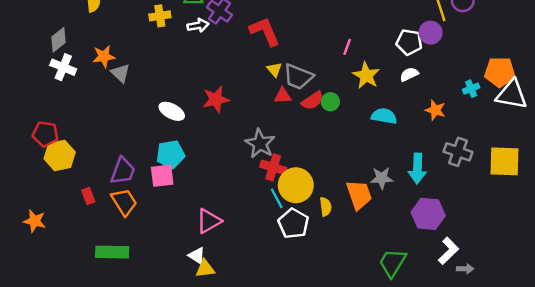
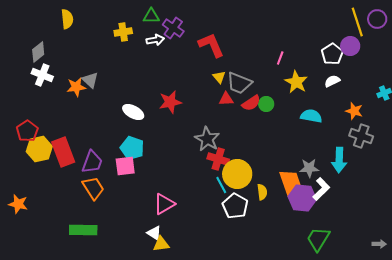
white pentagon: (409, 42) -> (332, 54), turned 30
orange star: (104, 56) -> (76, 87), moved
red pentagon: (45, 134) -> (27, 131), turned 30
gray cross: (458, 152) -> (361, 136), moved
cyan pentagon: (171, 154) -> (132, 148), turned 30
red rectangle: (88, 196) -> (63, 152), moved, size x2.0
purple hexagon: (428, 214) -> (302, 198), moved
white L-shape: (448, 251) -> (321, 189), moved

